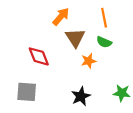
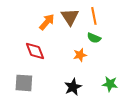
orange arrow: (61, 17) -> (47, 22), moved
brown triangle: (75, 38) -> (70, 17), moved

